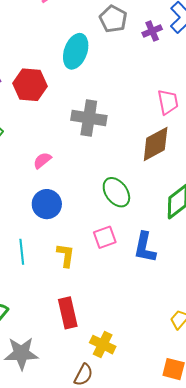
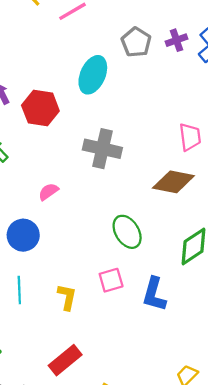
purple cross: (152, 31) -> (177, 40), moved
brown diamond: (156, 144) -> (173, 182), turned 36
blue circle: (47, 204) -> (23, 235), moved
red rectangle: (68, 313) -> (65, 360), turned 60

